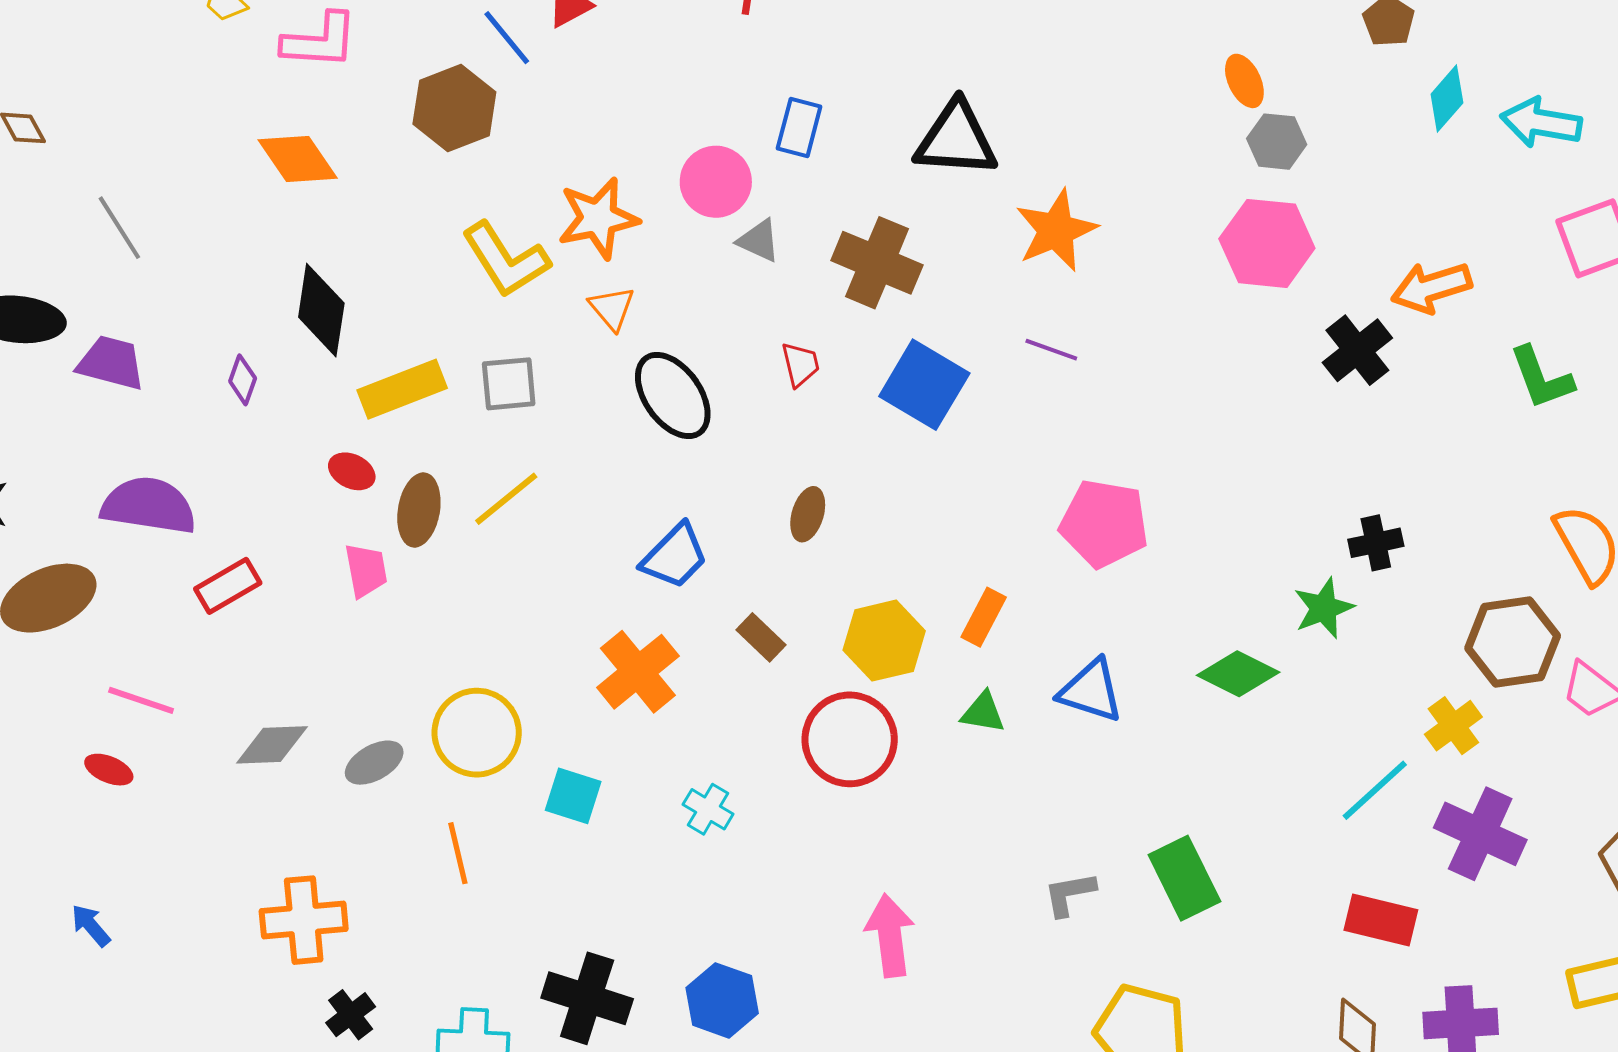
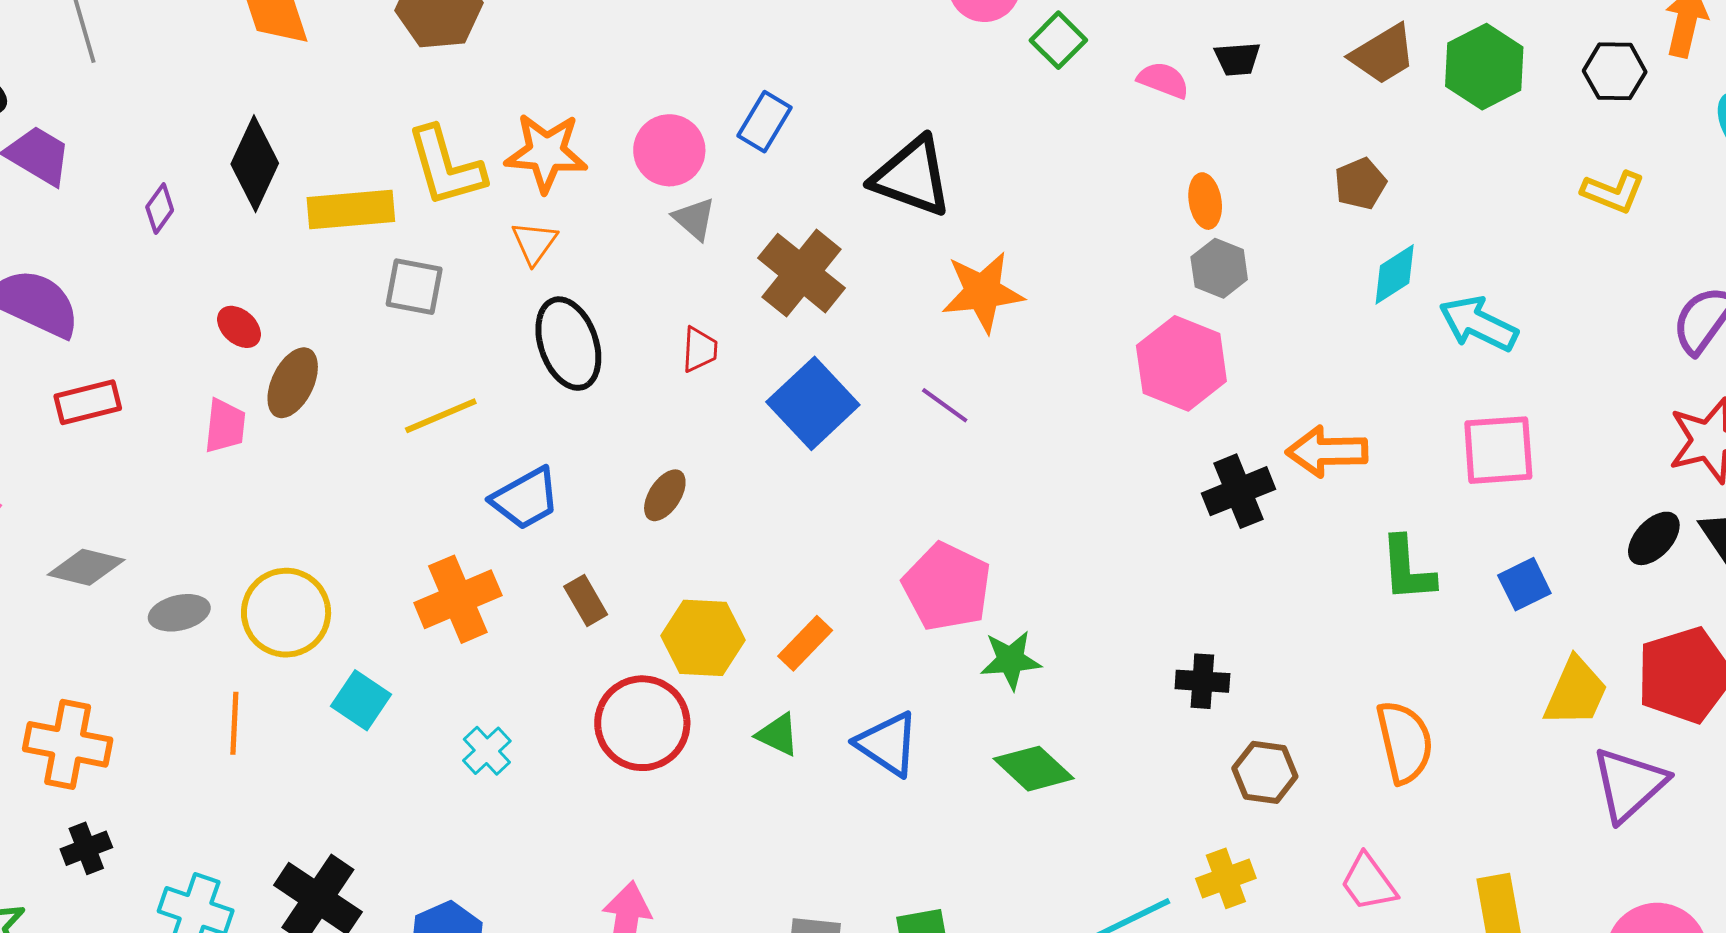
yellow rectangle: (402, 389) -> (351, 209), moved
yellow line: (506, 499) -> (441, 416), moved
green star: (1324, 608) -> (1011, 660), moved
brown hexagon: (1513, 642) -> (1265, 772), moved, size x0.7

